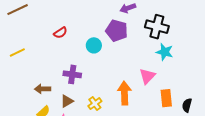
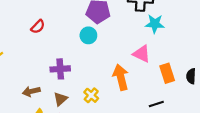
cyan circle: (94, 45) -> (88, 35), moved
pink triangle: (147, 76) -> (142, 54), turned -36

